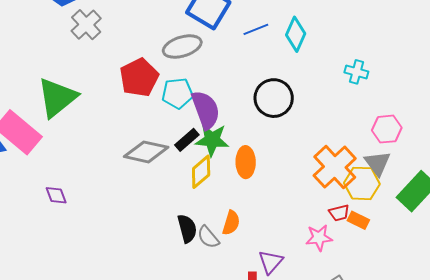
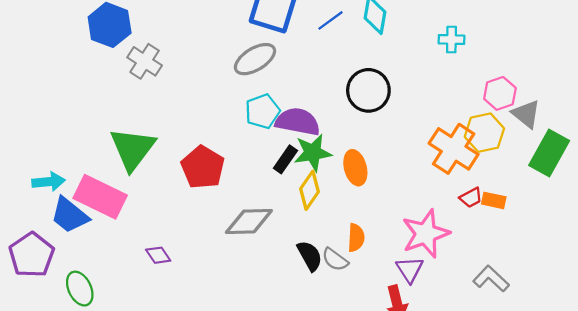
red pentagon: (139, 77) -> (203, 167), moved
purple semicircle: (206, 110) -> (298, 122), turned -45
gray diamond: (146, 152) -> (249, 221), moved
gray triangle: (377, 163) -> (526, 114), moved
yellow hexagon: (362, 183) -> (484, 133), moved
pink star: (319, 238) -> (426, 234), moved, size x1.6

